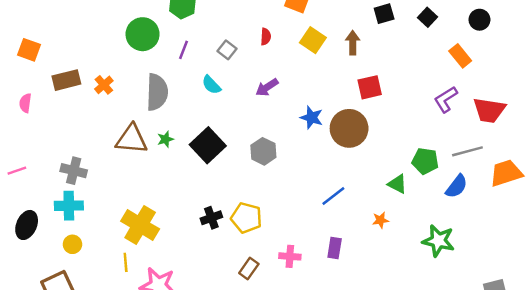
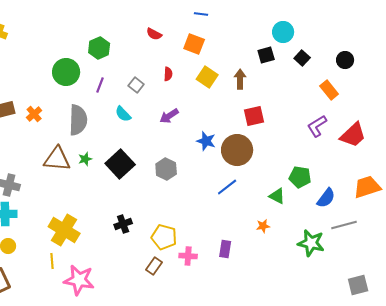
red trapezoid: (489, 110) -> (353, 135), turned -52
gray line: (467, 151) -> (344, 225), moved
blue line: (333, 196) -> (227, 187), moved
yellow pentagon: (246, 218) -> (164, 237), moved

